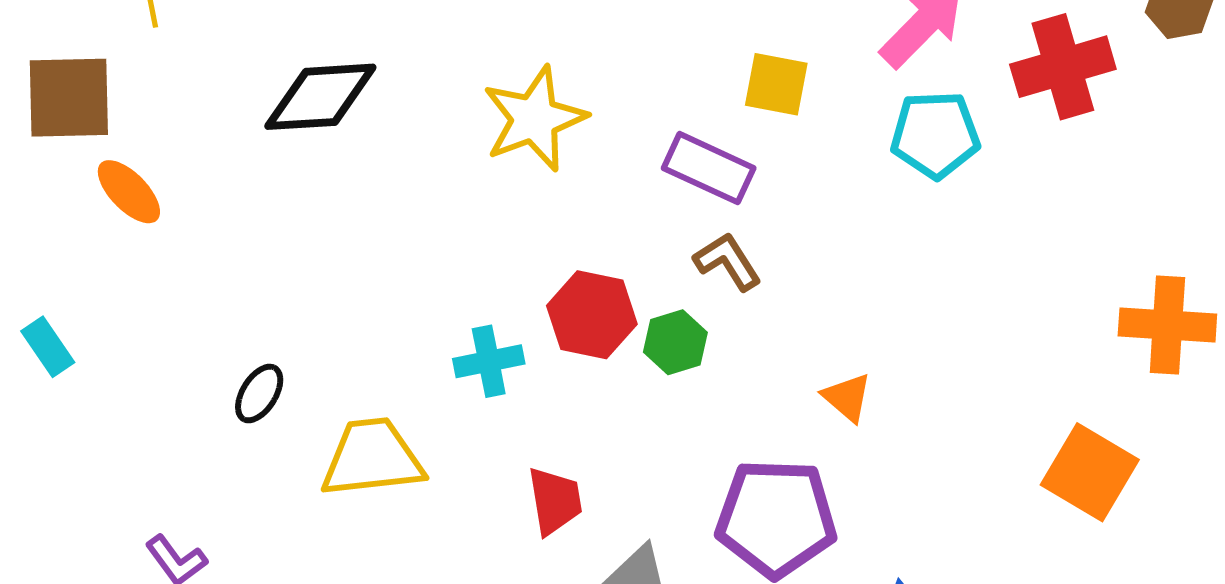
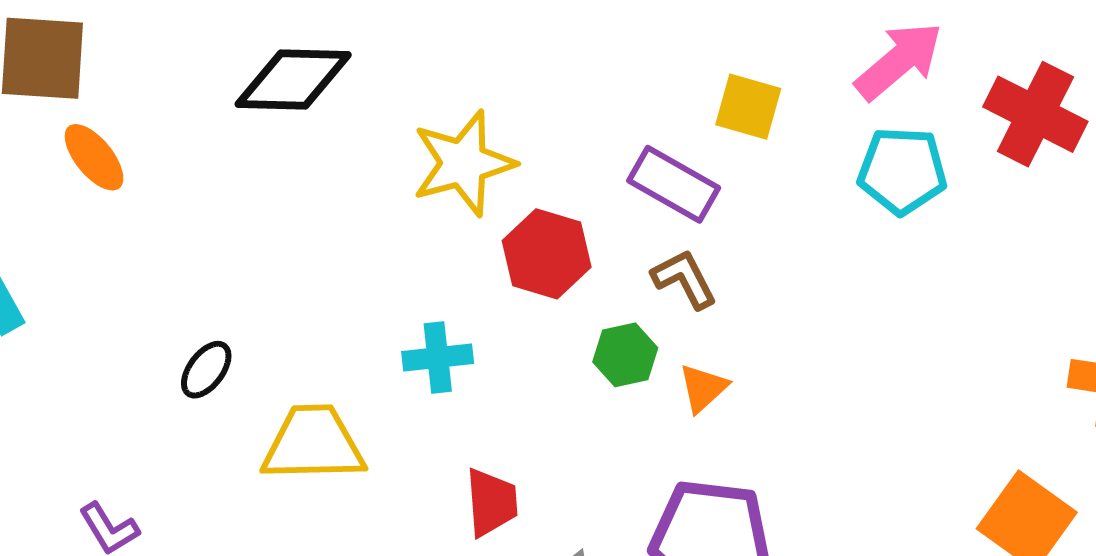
red cross: (1063, 67) -> (1035, 114), turned 38
yellow star: (534, 119) -> (463, 163), moved
red hexagon: (592, 315) -> (547, 254), moved
orange triangle: (847, 397) -> (703, 388), moved, turned 32

